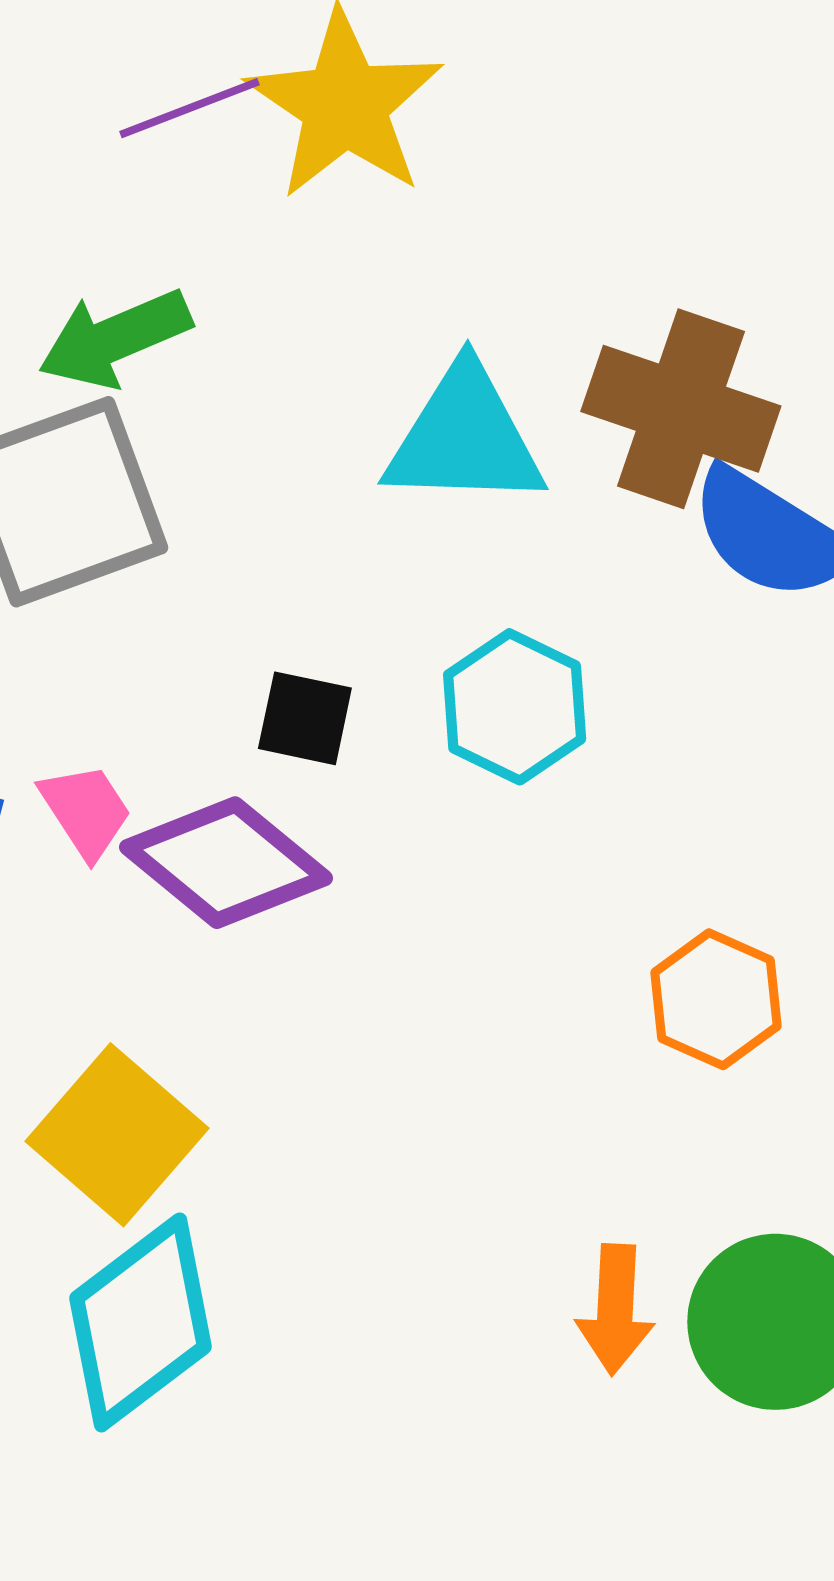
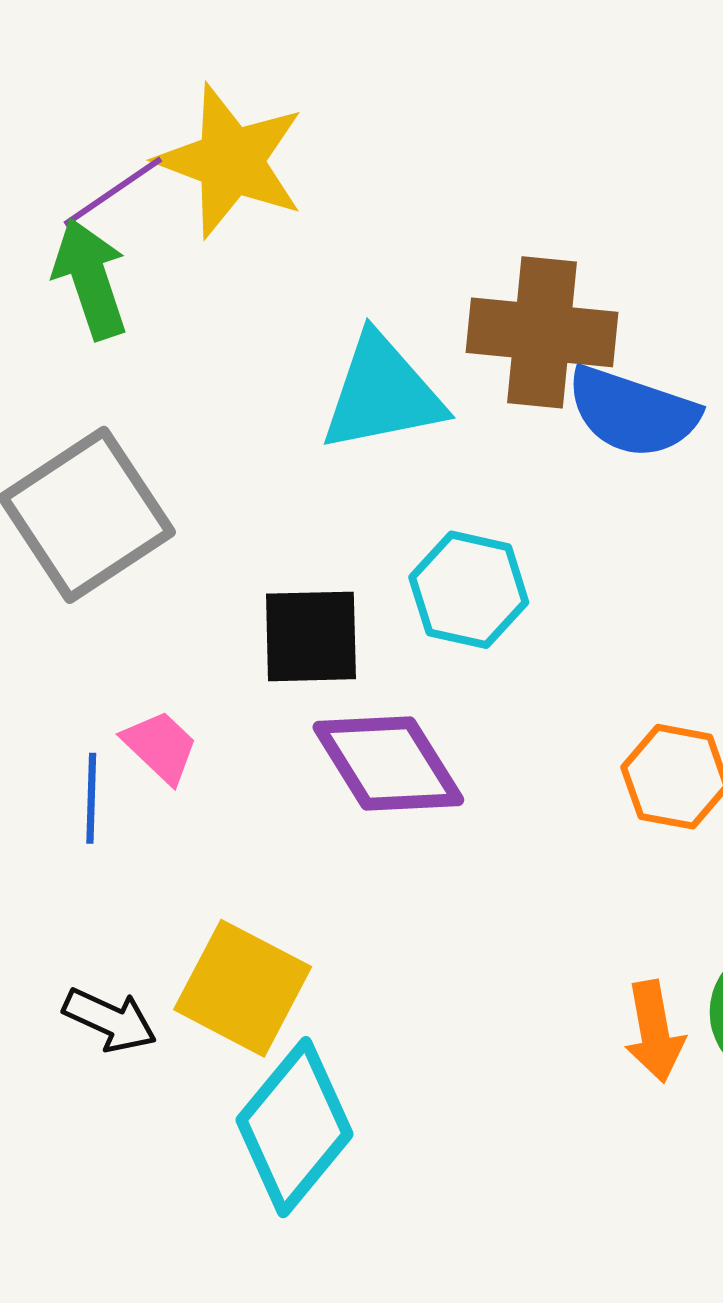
green arrow: (115, 338) -> (90, 279), moved, turned 108
black square: (305, 718) -> (311, 636), size x1.4
purple diamond: (226, 863) -> (388, 763), moved, turned 32

